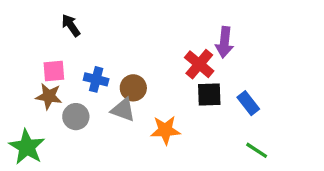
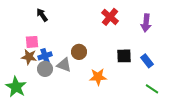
purple arrow: (225, 42) -> (146, 23), moved
red cross: (199, 64) -> (110, 17), moved
blue cross: (96, 79) -> (45, 56), moved, turned -32
gray triangle: (123, 110) -> (64, 65), moved

